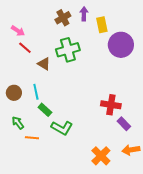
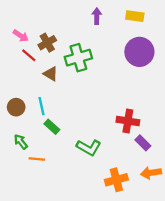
brown cross: (63, 18) -> (47, 43), moved
yellow rectangle: (102, 25) -> (135, 16), moved, turned -70
green L-shape: (62, 128) -> (89, 147), moved
orange cross: (101, 156) -> (116, 180), turned 30

